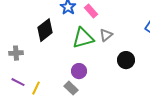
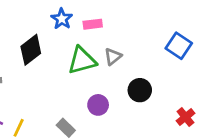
pink rectangle: (91, 11) -> (93, 24), turned -56
purple circle: (79, 71) -> (98, 105), moved

